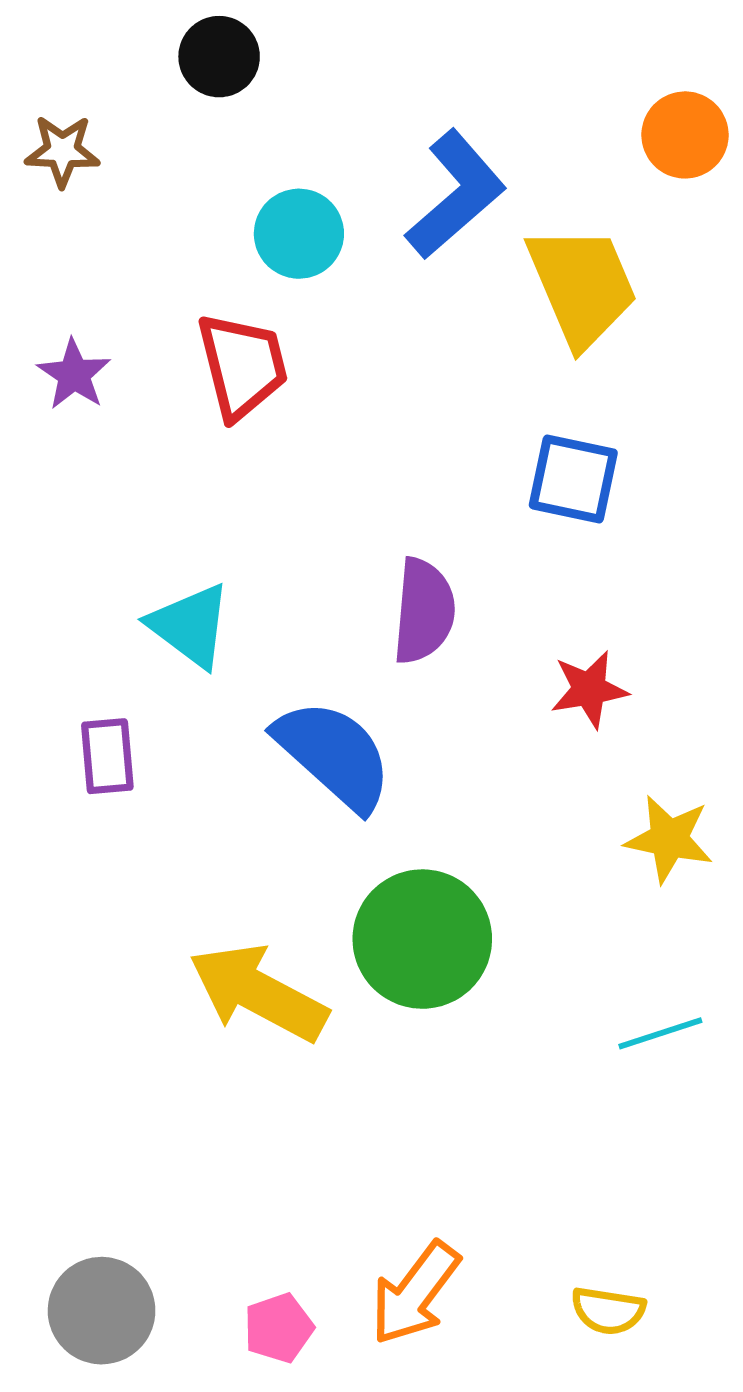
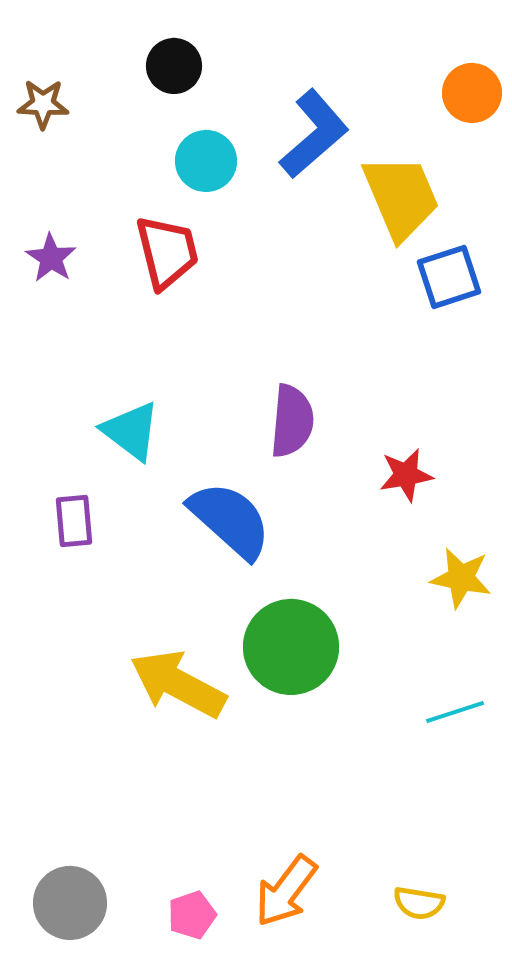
black circle: (219, 57) -> (174, 66), moved
blue square: (573, 479) -> (449, 277), moved, turned -30

